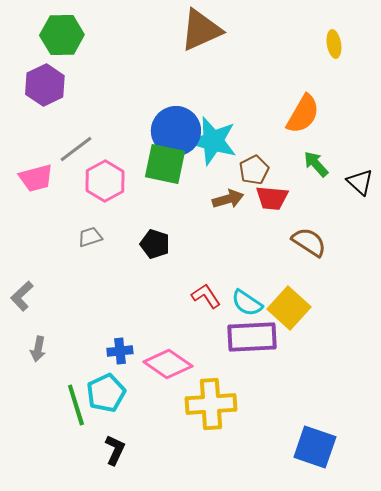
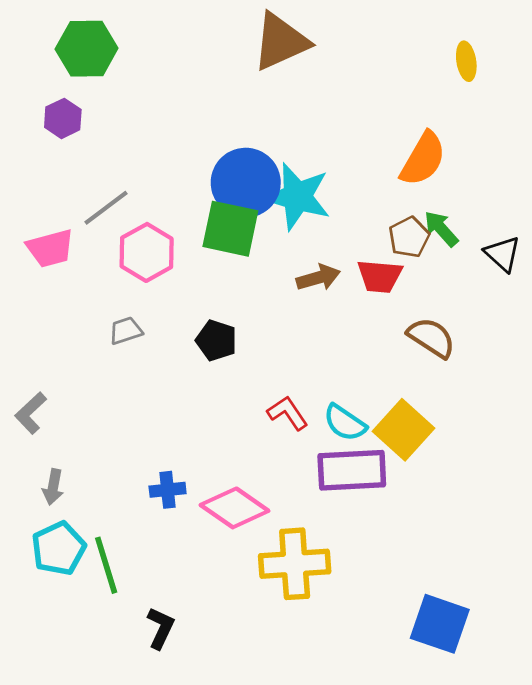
purple hexagon: (45, 85) -> (63, 118), size x0.7
brown pentagon: (254, 170) -> (409, 237), moved
cyan pentagon: (106, 393) -> (59, 548), moved

